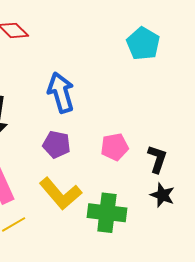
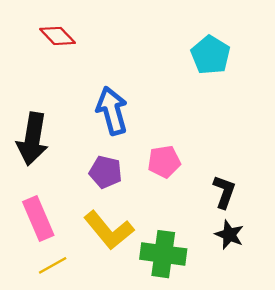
pink pentagon: (115, 147) -> (164, 162), moved

